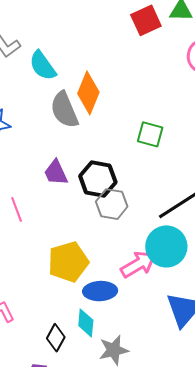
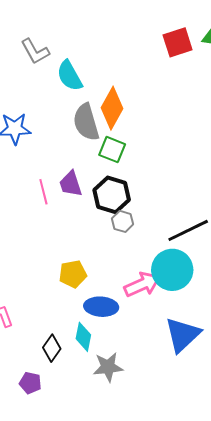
green square: (150, 134) -> (112, 150), moved
gray hexagon: (112, 204) -> (123, 221), size x0.7
pink line: (17, 209) -> (43, 192), moved
yellow pentagon: (68, 262) -> (73, 274), size x0.7

